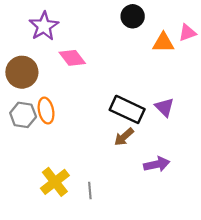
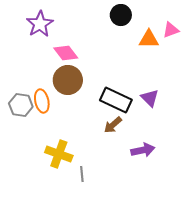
brown circle: (22, 72) -> (68, 80), moved
yellow cross: (55, 182) -> (59, 154), moved, turned -32

